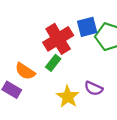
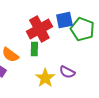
green rectangle: (53, 63) -> (34, 49), turned -40

